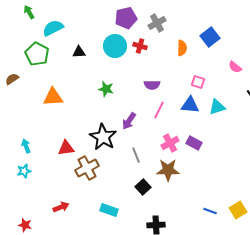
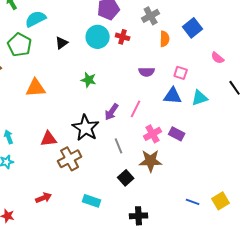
gray cross: (157, 23) -> (151, 16), moved
black triangle: (79, 52) -> (62, 43), turned -32
purple semicircle: (152, 85) -> (147, 72), moved
pink line: (159, 110) -> (136, 109), moved

